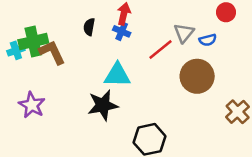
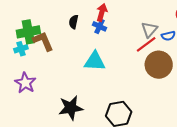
red line: (161, 49) -> (146, 44), moved
cyan cross: (16, 50) -> (21, 49), moved
black star: (103, 105) -> (71, 108), moved

